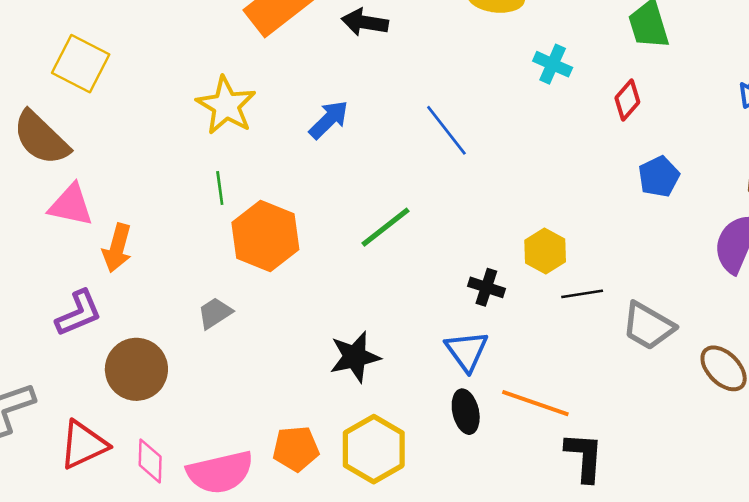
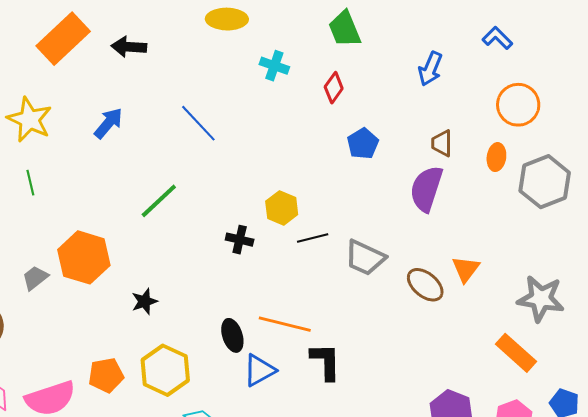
orange hexagon: (265, 236) -> (84, 257), moved
blue triangle: (467, 351) -> (259, 370), moved, turned 42
black star: (355, 357) -> (144, 301), size x0.7

